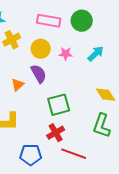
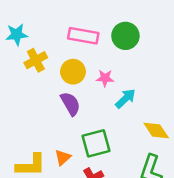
cyan arrow: (96, 54) -> (125, 99), moved
orange triangle: (18, 85) -> (63, 157), moved

